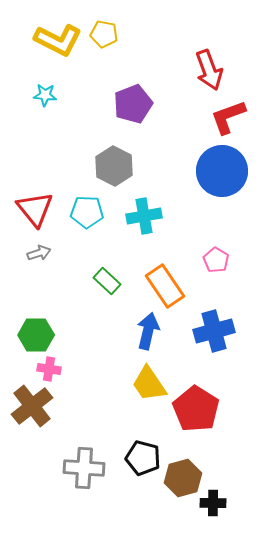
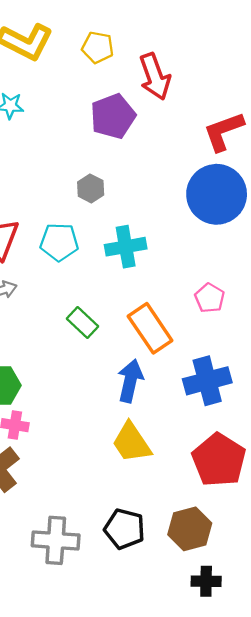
yellow pentagon: (104, 34) -> (98, 47), moved
red arrow: (209, 70) -> (155, 77), moved
gray hexagon: (114, 166) -> (91, 188), size x0.6
red pentagon: (196, 409) -> (219, 460), moved
brown hexagon: (183, 478) -> (190, 529), moved

